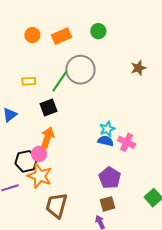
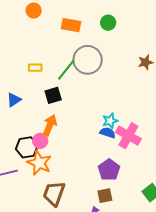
orange circle: (32, 35) -> (34, 11), moved
orange rectangle: (61, 36) -> (71, 25), turned 30
pink cross: (127, 142) -> (128, 136), size x1.4

